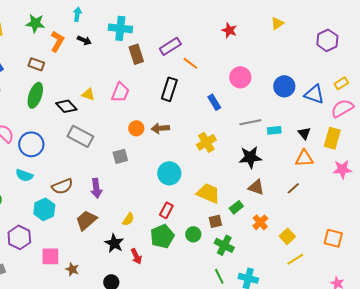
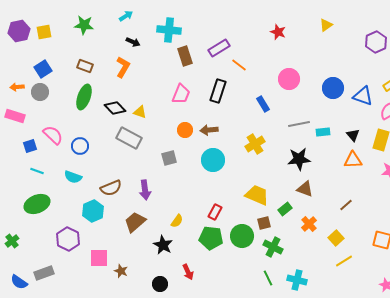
cyan arrow: (77, 14) -> (126, 16), turned 48
orange L-shape: (57, 41) -> (123, 67), moved
pink trapezoid: (120, 92) -> (181, 94), moved
yellow triangle: (88, 94) -> (140, 112), moved
blue circle: (31, 144) -> (80, 146), size x0.7
cyan circle: (169, 173) -> (213, 160), moved
brown line: (293, 188) -> (346, 205), moved
green circle: (193, 234) -> (242, 236), size x1.5
green pentagon: (162, 236) -> (211, 238), turned 30
red arrow: (136, 256) -> (188, 272), moved

